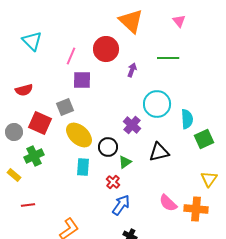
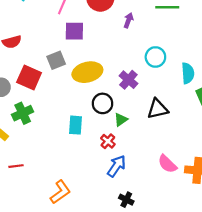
cyan circle: (157, 104) -> (155, 57), size x0.7
yellow ellipse: (79, 135) -> (87, 72), moved, turned -56

